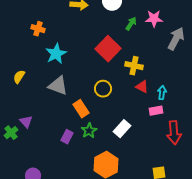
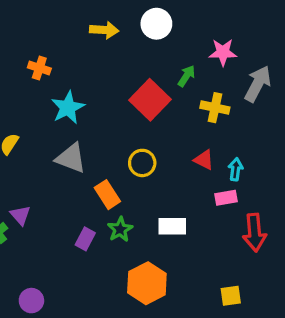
green arrow: (131, 24) -> (186, 76), moved
yellow cross: (134, 66) -> (215, 108), moved
white rectangle: (122, 129) -> (172, 226), turned 48

